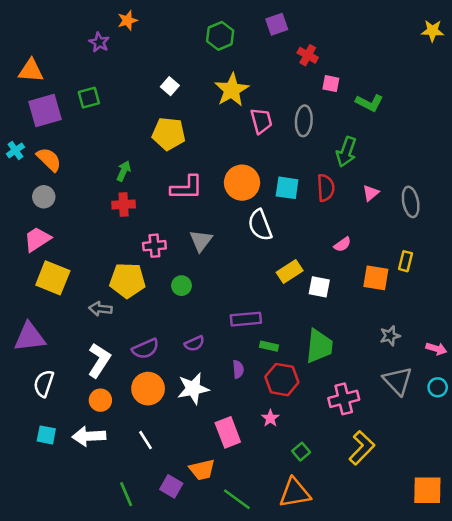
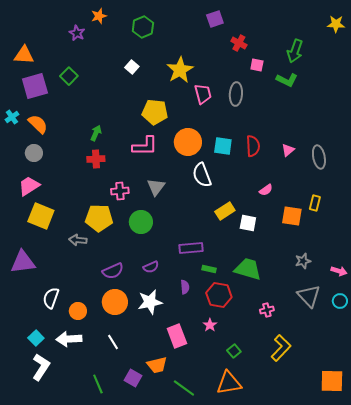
green hexagon: (220, 36) -> (143, 27), moved
green square: (89, 98) -> (69, 76), turned -30
yellow pentagon: (169, 134) -> (155, 112), moved
green arrow: (346, 152) -> (295, 51), moved
green circle: (182, 286) -> (141, 222), size x1.5
green trapezoid: (319, 346) -> (248, 269), turned -80
white L-shape: (99, 360) -> (41, 367), moved
white semicircle: (44, 383) -> (51, 298), moved
pink cross: (344, 399) -> (267, 310), size x0.6
cyan square: (46, 435) -> (36, 338), turned 35

